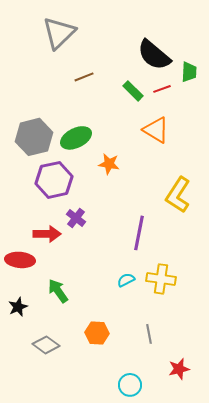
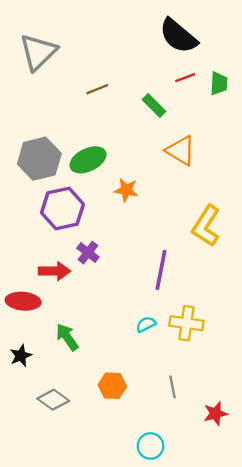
gray triangle: (59, 33) -> (38, 52), moved
black semicircle: (154, 55) -> (178, 36), moved
red line: (162, 89) -> (185, 78), moved
red star: (179, 369) -> (215, 414), moved

